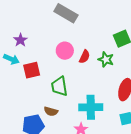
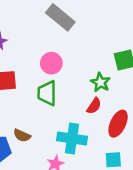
red semicircle: (84, 57) -> (94, 106), moved
green trapezoid: (59, 86) -> (47, 93), moved

